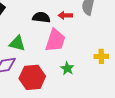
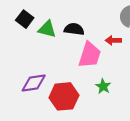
red arrow: (65, 15) -> (113, 40), moved
green triangle: (17, 43) -> (47, 29), moved

